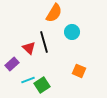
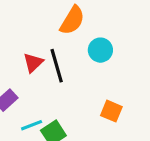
red triangle: (29, 48) -> (33, 63), moved, turned 32

